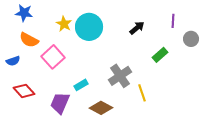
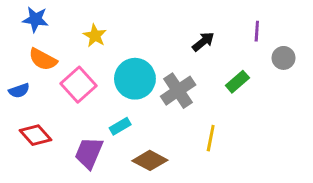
cyan circle: (89, 27) -> (135, 79), moved
gray cross: (120, 76) -> (178, 91), moved
yellow line: (142, 93) -> (211, 138), turned 30

